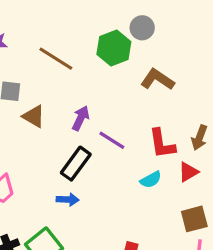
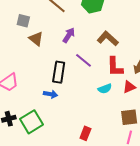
brown L-shape: (158, 80) -> (108, 39), moved
purple arrow: (81, 118) -> (69, 35), moved
black rectangle: (76, 164) -> (59, 72), turned -35

